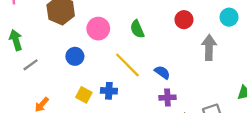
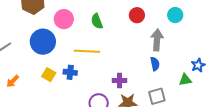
blue circle: (75, 56) -> (43, 42), size x1.6
yellow line: (127, 65) -> (87, 51), turned -45
blue semicircle: (162, 72) -> (155, 64), moved, turned 40

